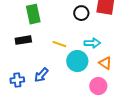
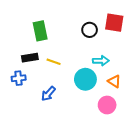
yellow line: (59, 44) -> (54, 62), moved
blue cross: (17, 80) -> (19, 78), moved

